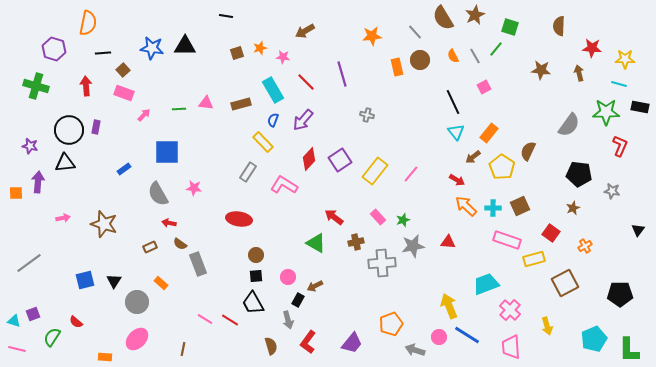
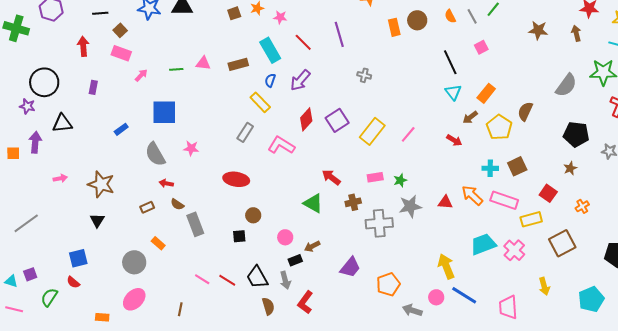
green cross: (36, 86) -> (16, 28), moved
black circle: (69, 130) -> (44, 82), moved
orange arrow: (466, 206) -> (472, 195), moved
pink rectangle: (378, 217) -> (375, 177), turned -56
black square: (256, 276) -> (239, 236), moved
blue square: (85, 280) -> (78, 258), moved
black triangle: (114, 281) -> (97, 220), moved
black rectangle: (298, 300) -> (295, 260), turned 40
black trapezoid: (253, 303) -> (257, 277), moved
pink cross: (510, 310) -> (514, 250), moved
purple trapezoid: (352, 343) -> (350, 267), moved

